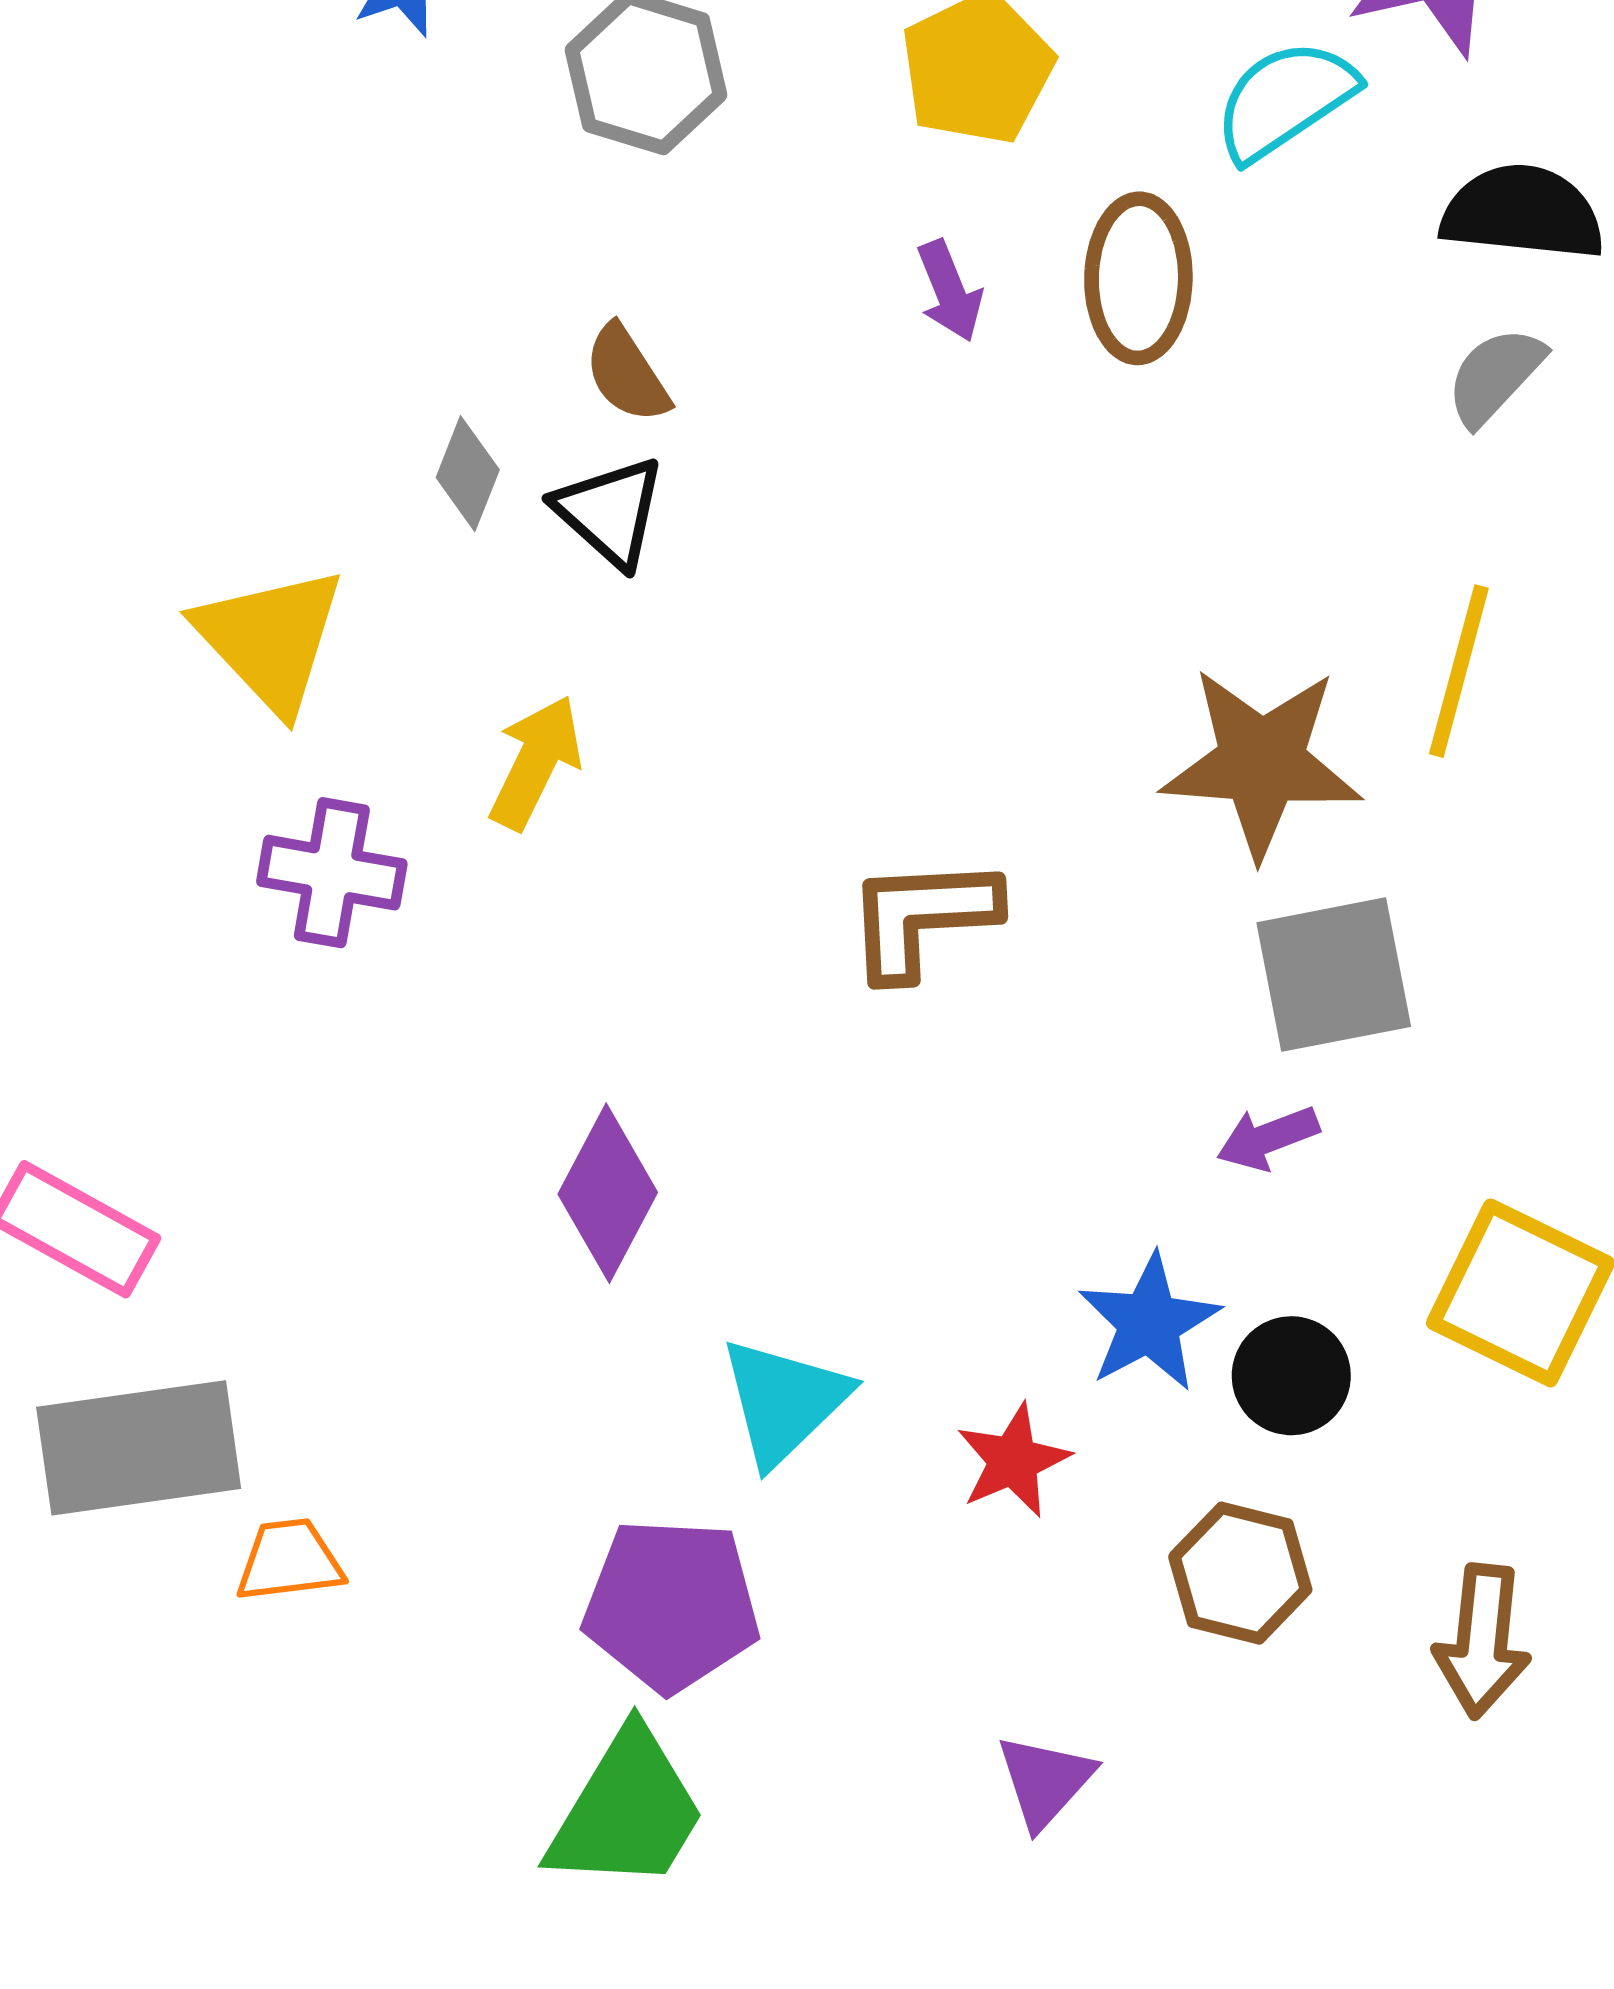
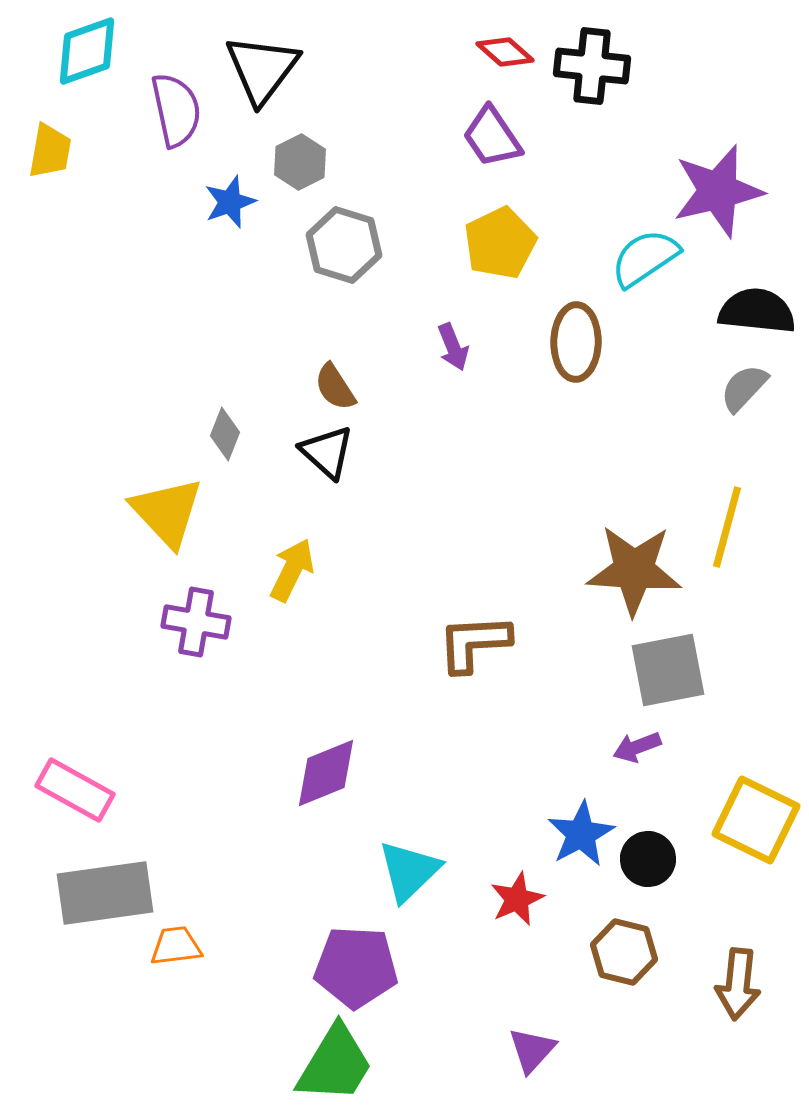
purple arrow: (950, 291) -> (453, 347), moved
gray diamond: (468, 474) -> (225, 434), moved
purple diamond: (608, 1193) -> (326, 773), turned 40

